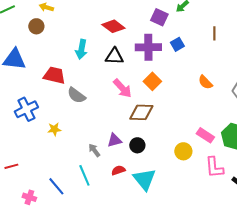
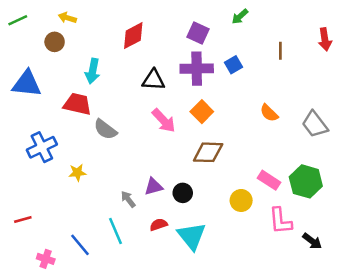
purple square: (159, 17) -> (198, 33), moved
red diamond: (113, 26) -> (133, 36), moved, turned -65
cyan arrow: (81, 49) -> (93, 71), moved
brown diamond: (141, 112) -> (208, 152), moved

